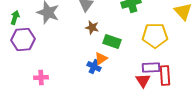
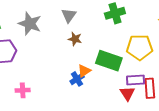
green rectangle: (112, 41) -> (109, 61), moved, size x1.4
blue cross: (94, 66) -> (77, 79), turned 32

